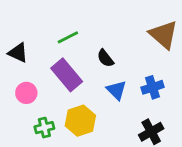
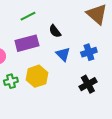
purple rectangle: (67, 75) -> (27, 43), turned -65

